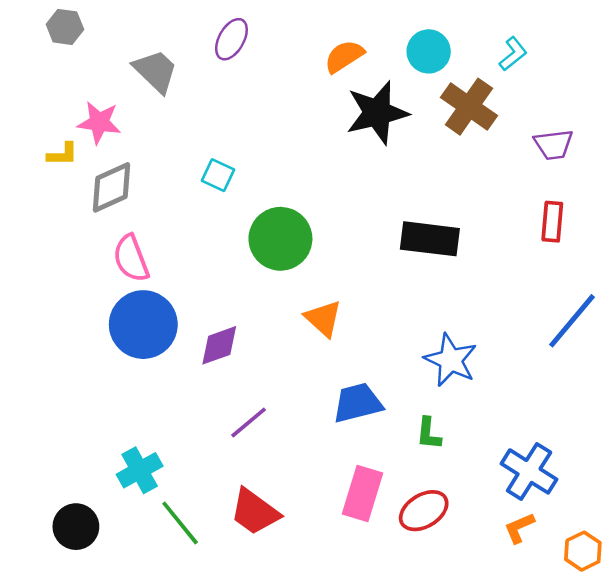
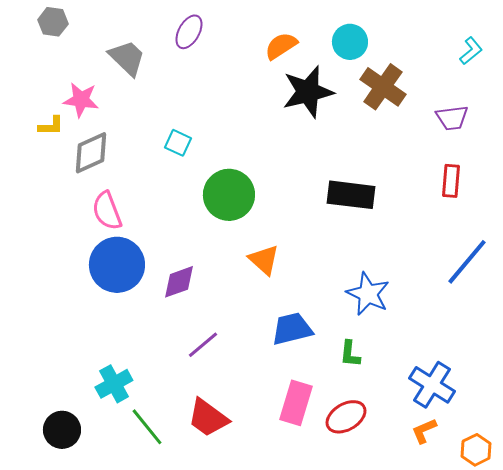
cyan L-shape: (513, 54) -> (471, 51), moved

